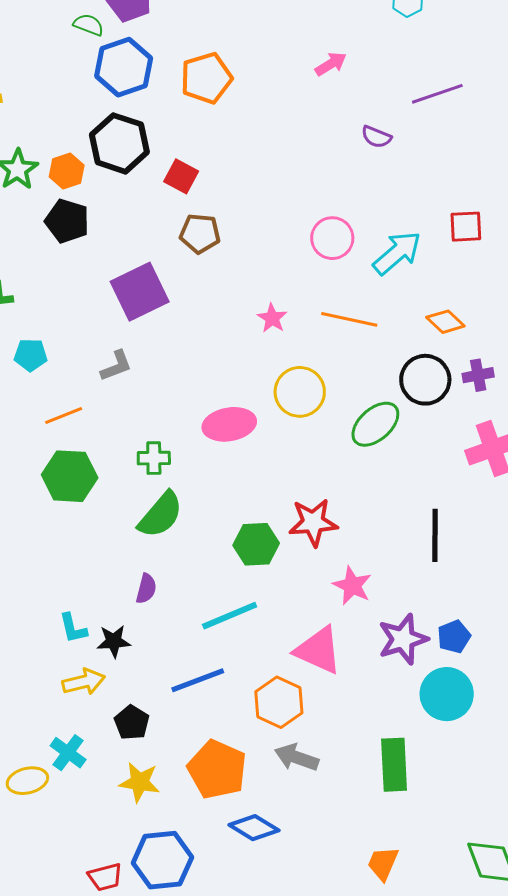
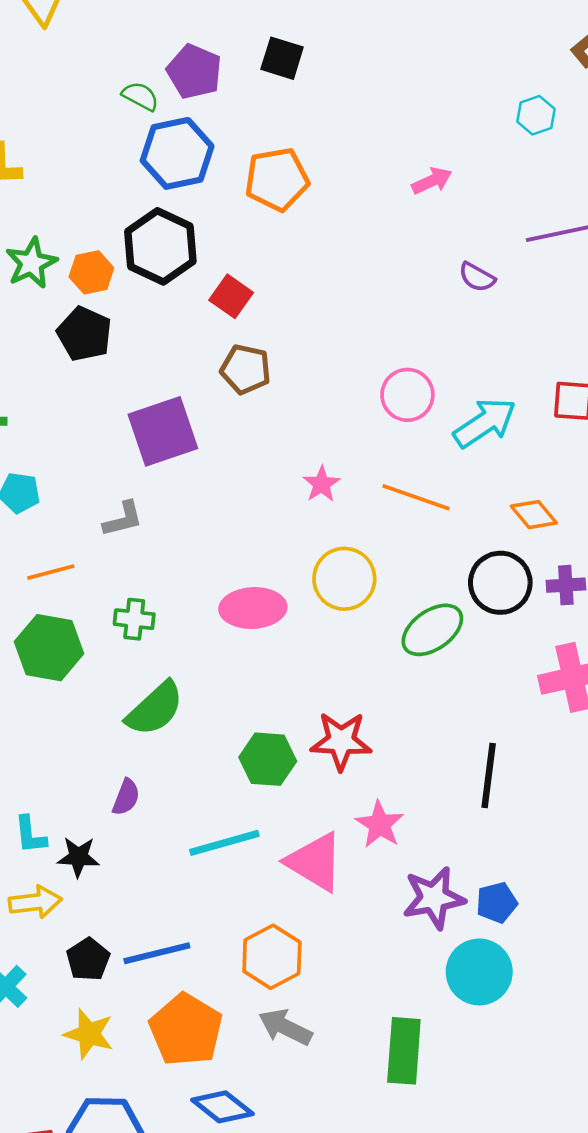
green cross: (154, 458) -> (134, 619), moved
pink triangle: (318, 650) -> (315, 862), moved
blue line: (198, 680) -> (157, 953), moved

